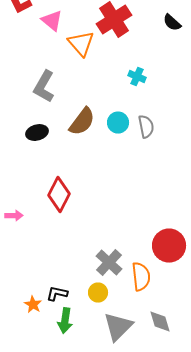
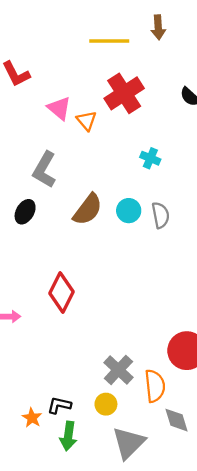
pink triangle: (52, 21) -> (59, 108), moved
orange triangle: (81, 44) -> (87, 121), size x0.7
black ellipse: (37, 133) -> (25, 212), moved, turned -45
gray diamond: (160, 322) -> (176, 420), moved

